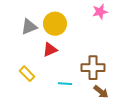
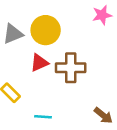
brown cross: (93, 68) -> (71, 68), moved
cyan line: (65, 84) -> (43, 117), moved

